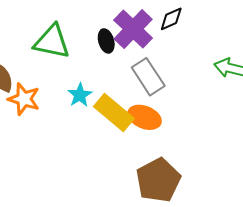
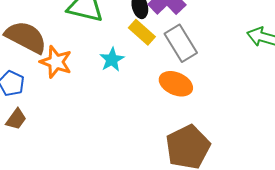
yellow rectangle: (114, 113) -> (142, 32), moved, size x0.7

